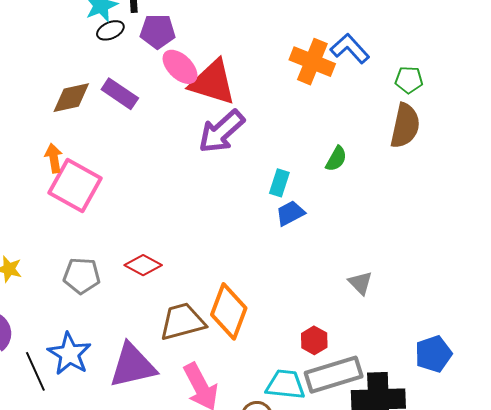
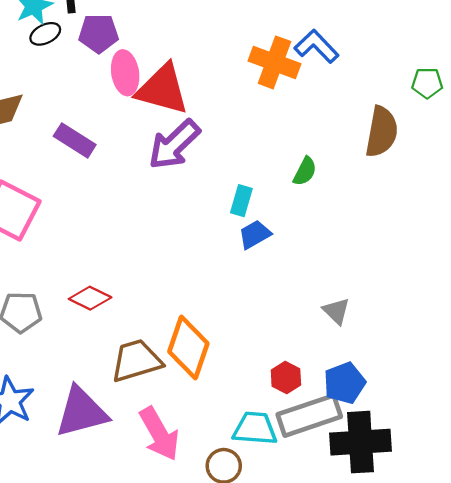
pink ellipse: (180, 67) -> (125, 73), turned 39
green pentagon: (409, 80) -> (427, 83), moved
purple rectangle: (120, 94) -> (75, 140), moved
blue pentagon: (433, 354) -> (345, 383), moved

